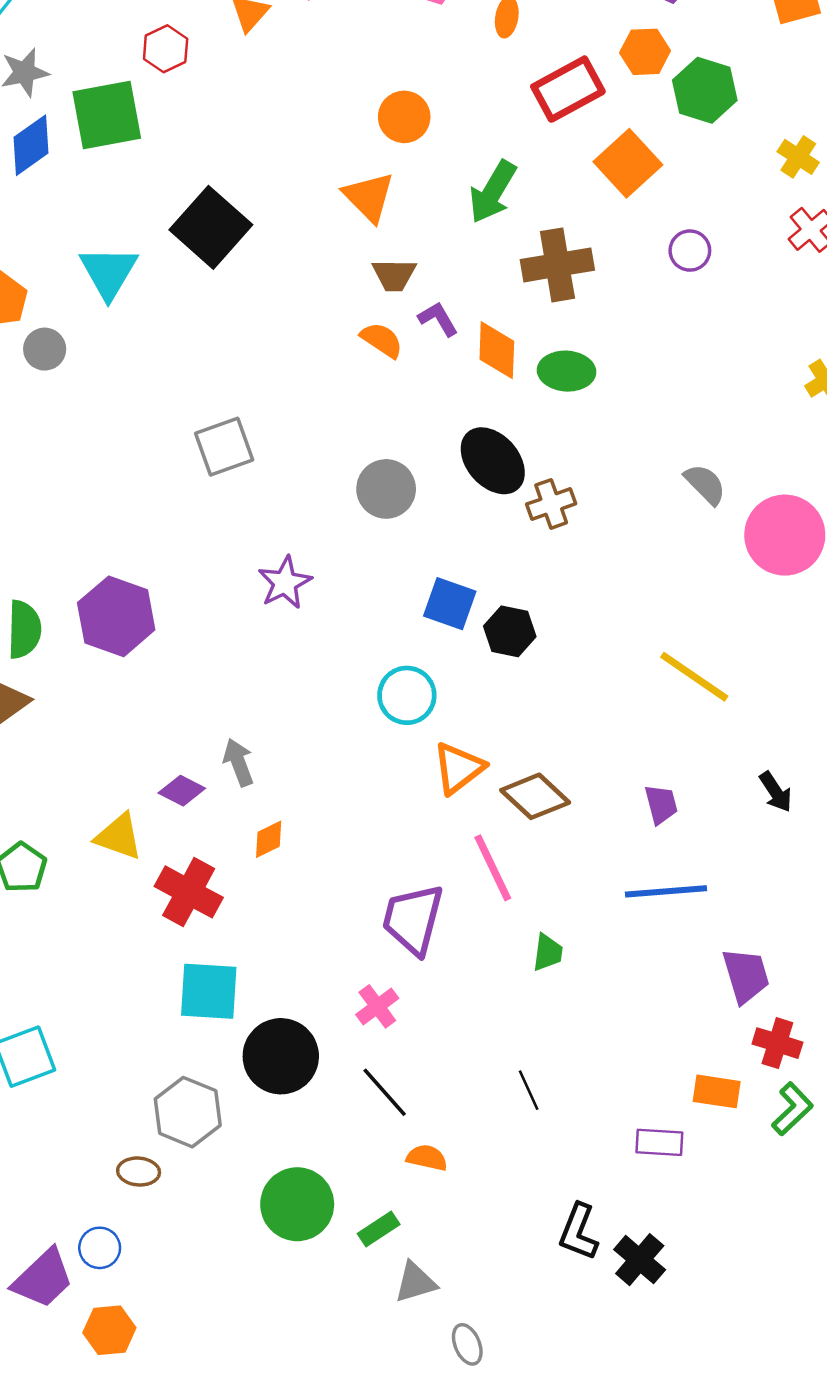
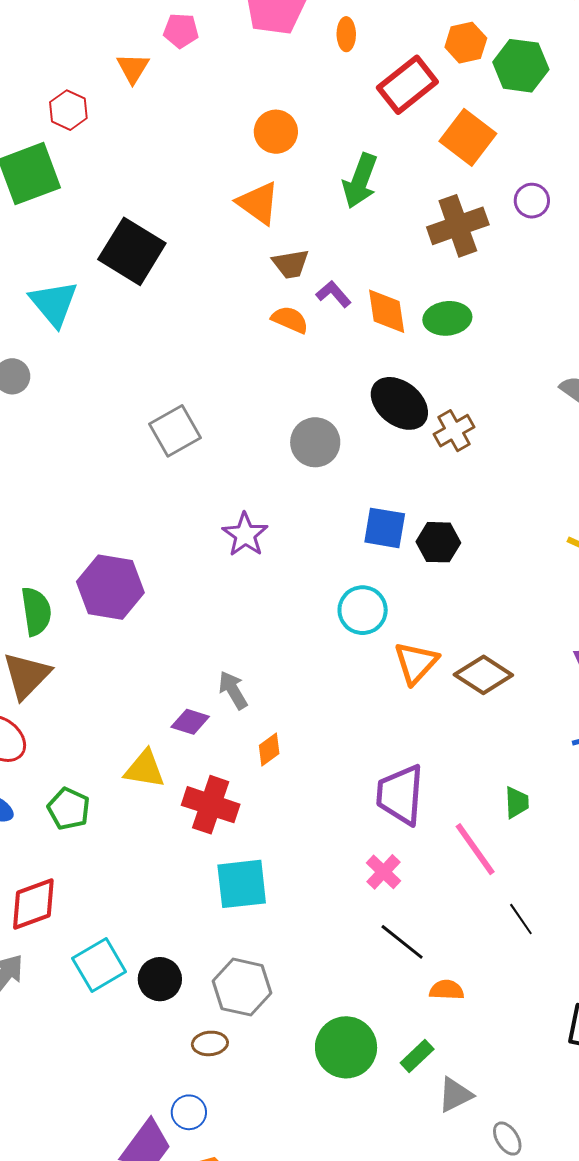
brown cross: (557, 265) -> (458, 226), moved
pink line: (493, 868) -> (475, 849), moved
black circle: (281, 1056) -> (160, 979), moved, size x0.7

